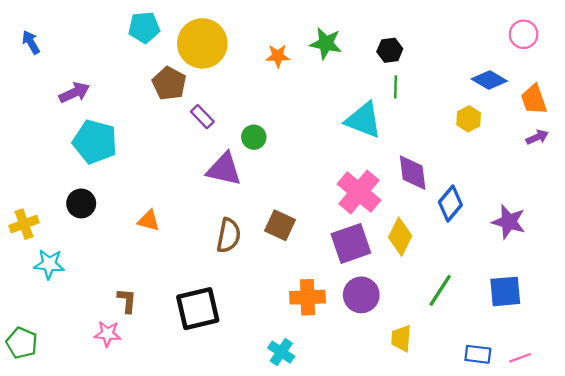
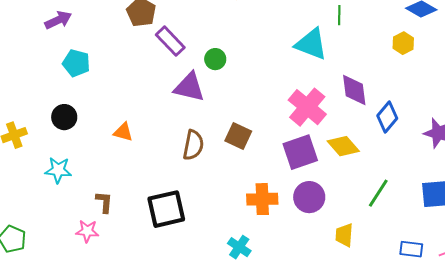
purple rectangle: (202, 117) -> (170, 41), size x1.4
cyan pentagon: (95, 142) -> (76, 63), size x0.7
yellow diamond: (400, 237) -> (343, 146), turned -68
cyan star: (49, 264) -> (58, 170), moved

